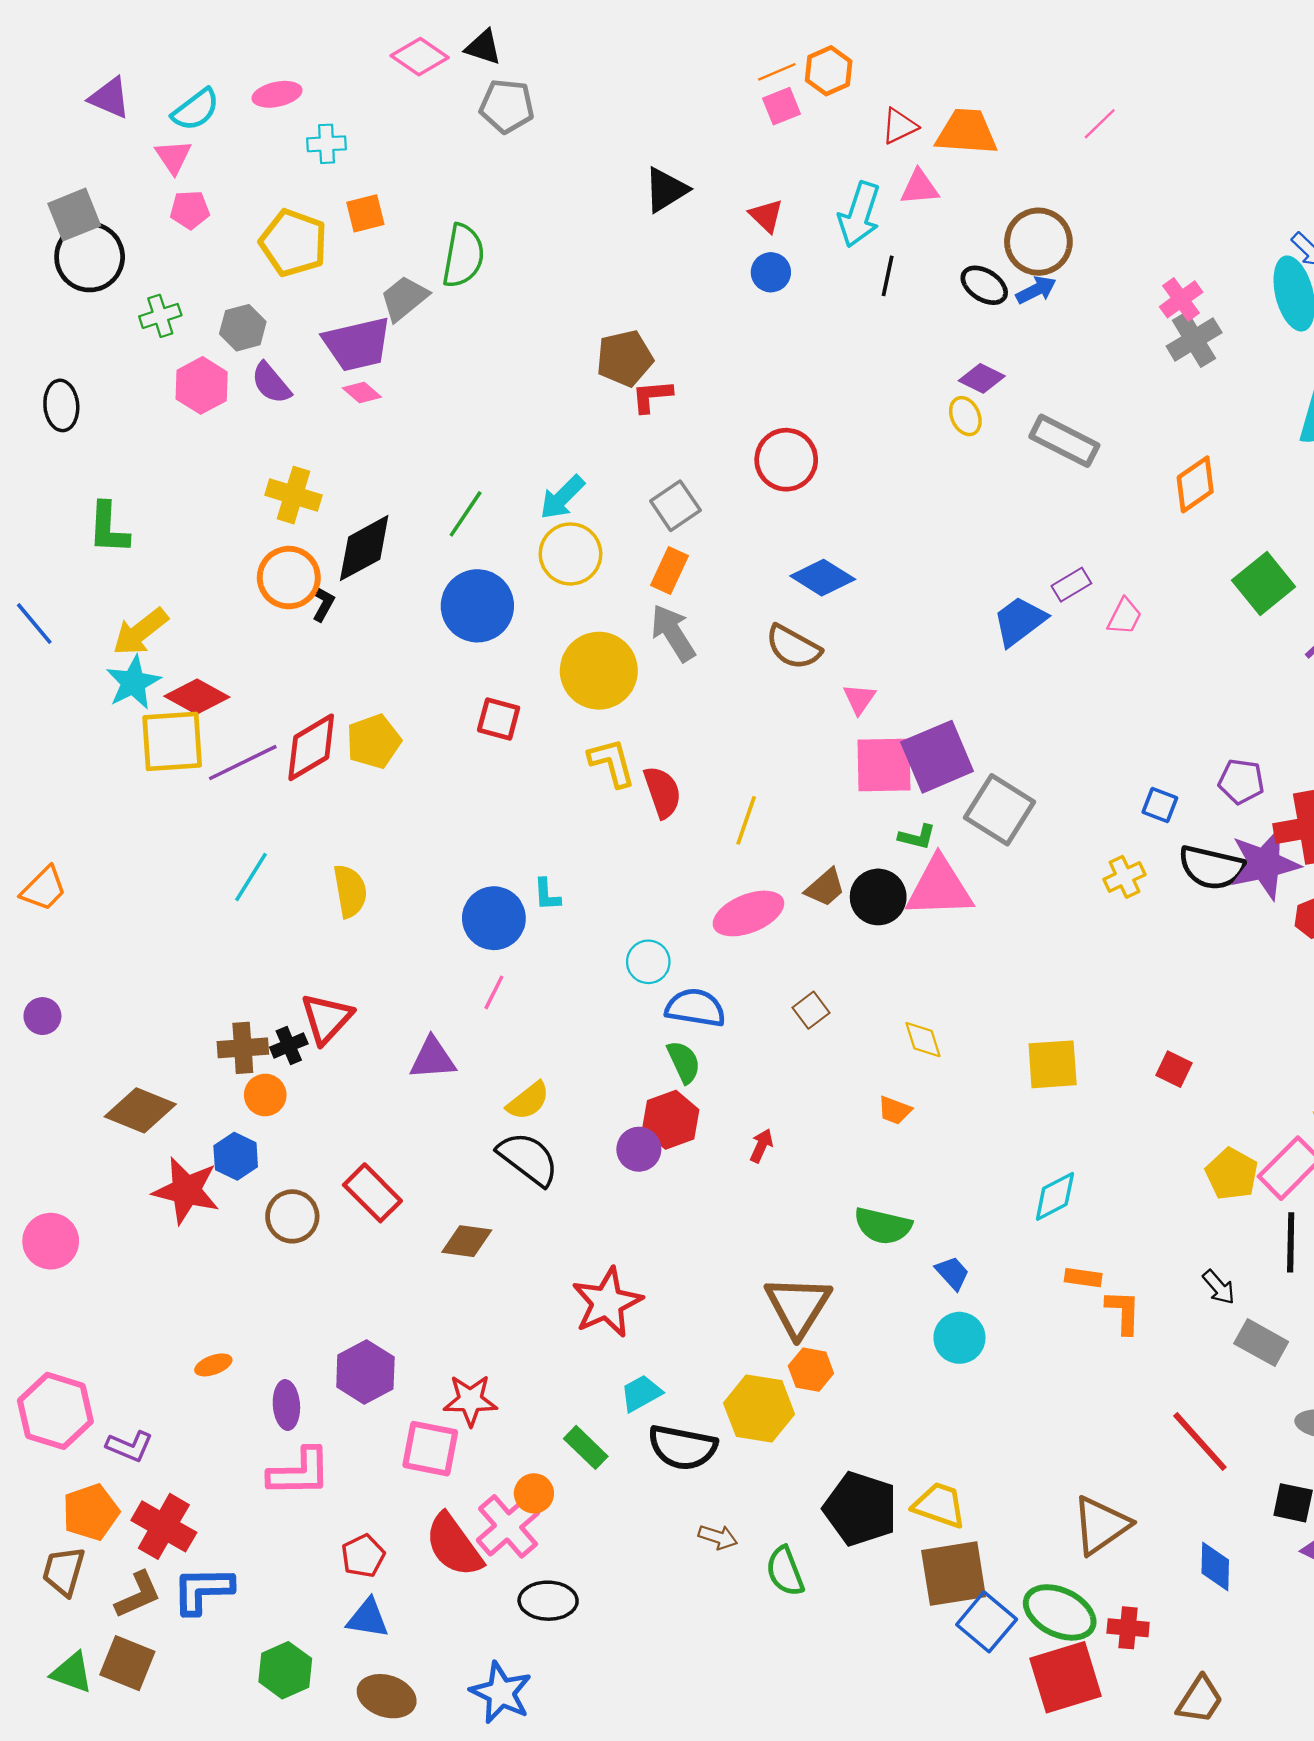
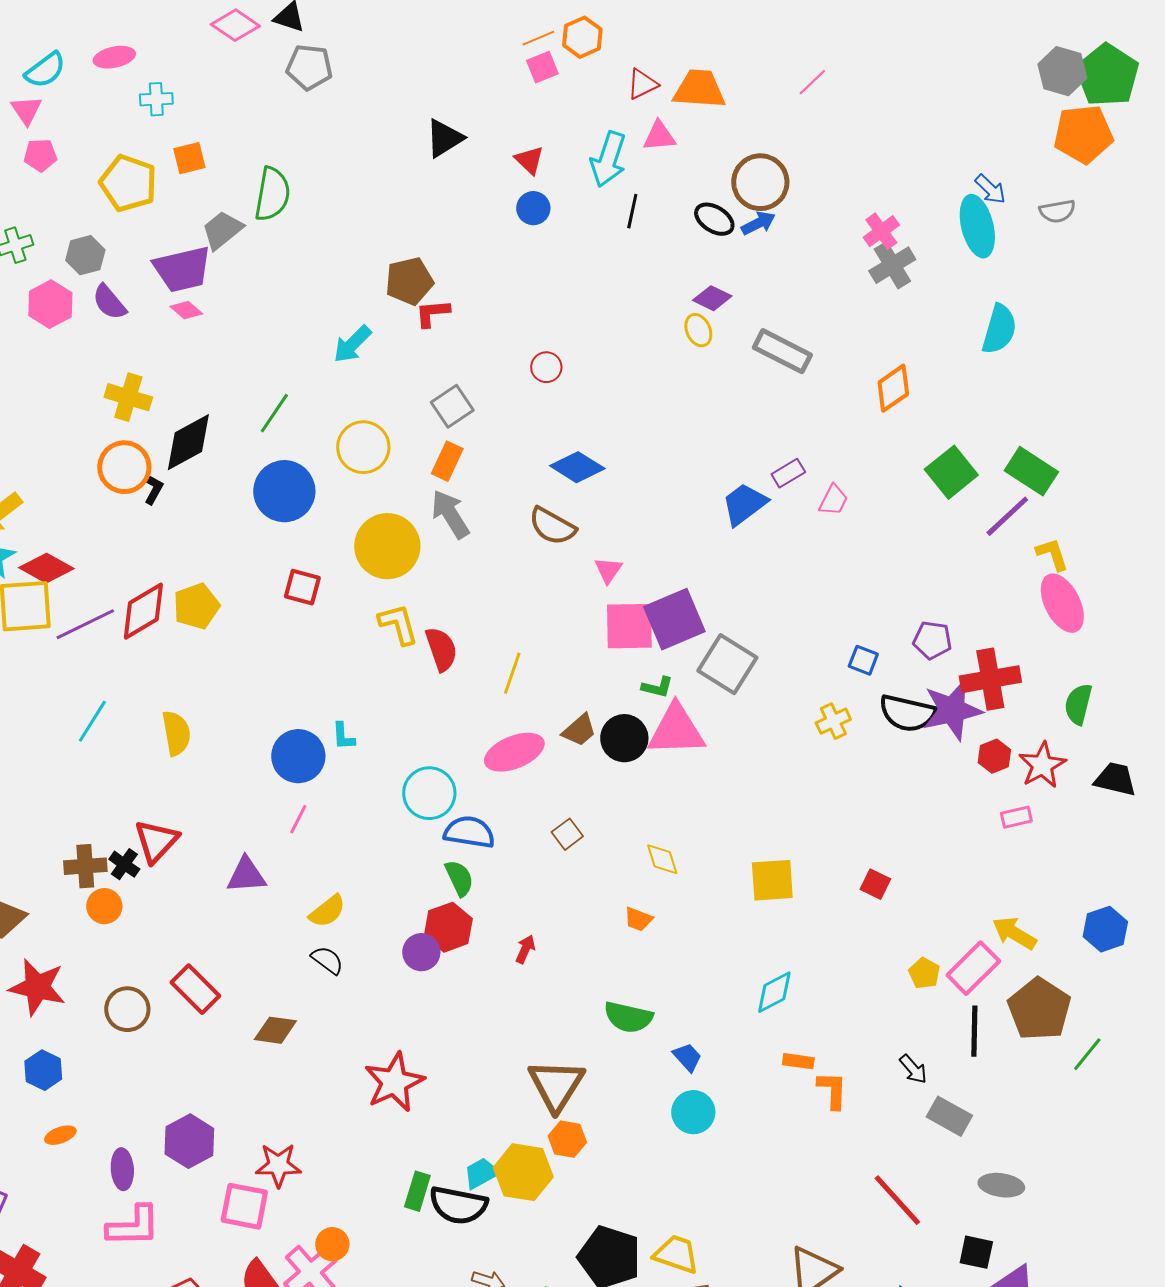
red circle: (786, 460) -> (546, 367), size x0.6
cyan arrow: (562, 497) -> (352, 344), moved
cyan circle: (648, 962) -> (429, 793), size x1.4
black cross: (289, 1046) -> (124, 864), turned -32
blue hexagon: (236, 1156) -> (43, 1070), moved
black semicircle: (528, 1159) -> (327, 960), size x0.6
yellow pentagon: (1232, 1174) -> (924, 973), size x0.7
cyan trapezoid: (641, 1393) -> (481, 1173), moved
green rectangle: (586, 1447) -> (417, 1191), moved, turned 63

